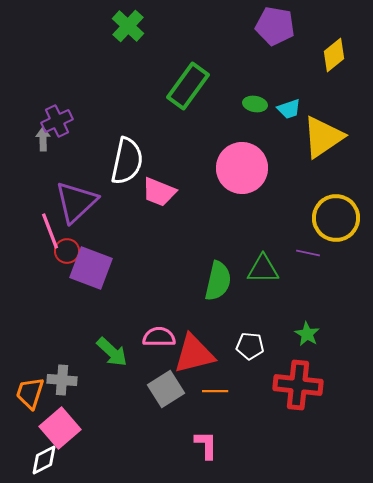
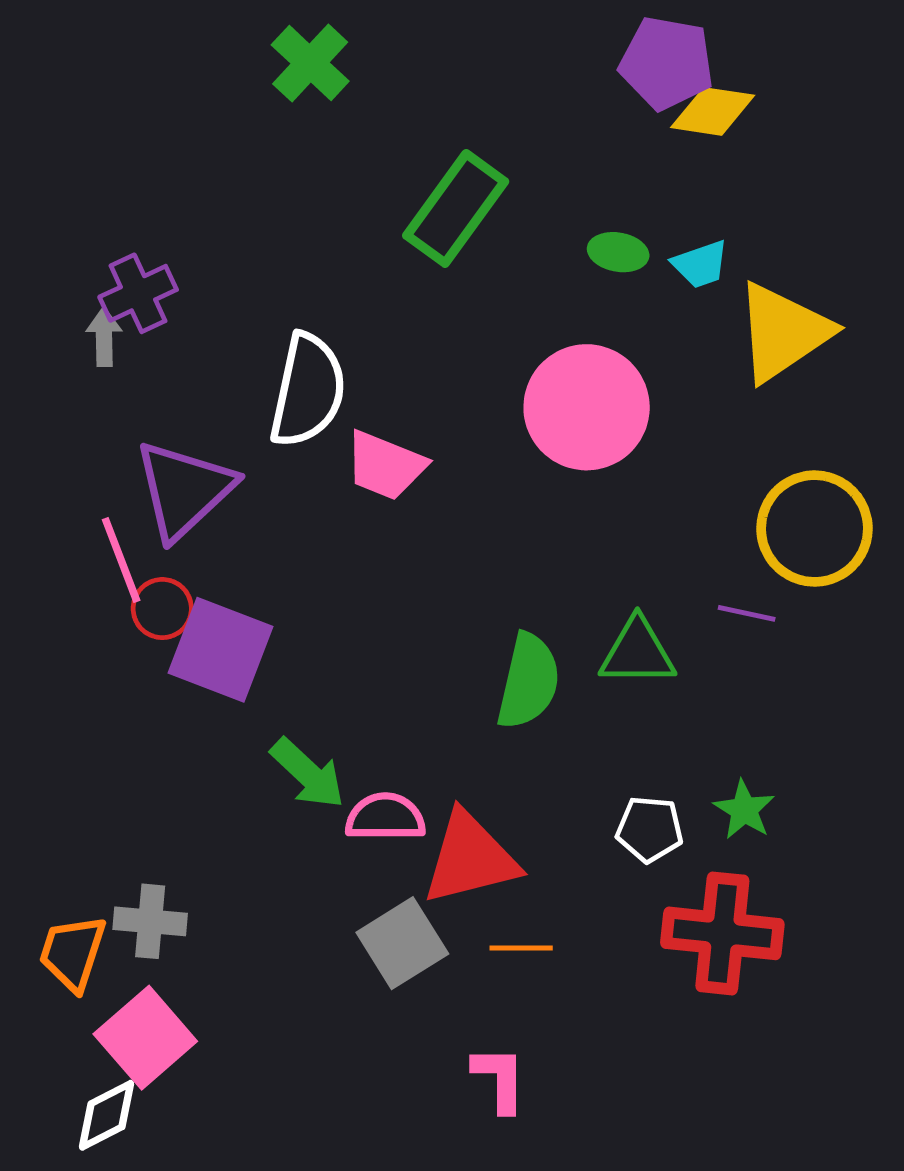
yellow diamond: (334, 55) -> (713, 111), moved, turned 48
white pentagon: (250, 346) -> (650, 829), moved
green arrow: (112, 352) -> (308, 773), moved

